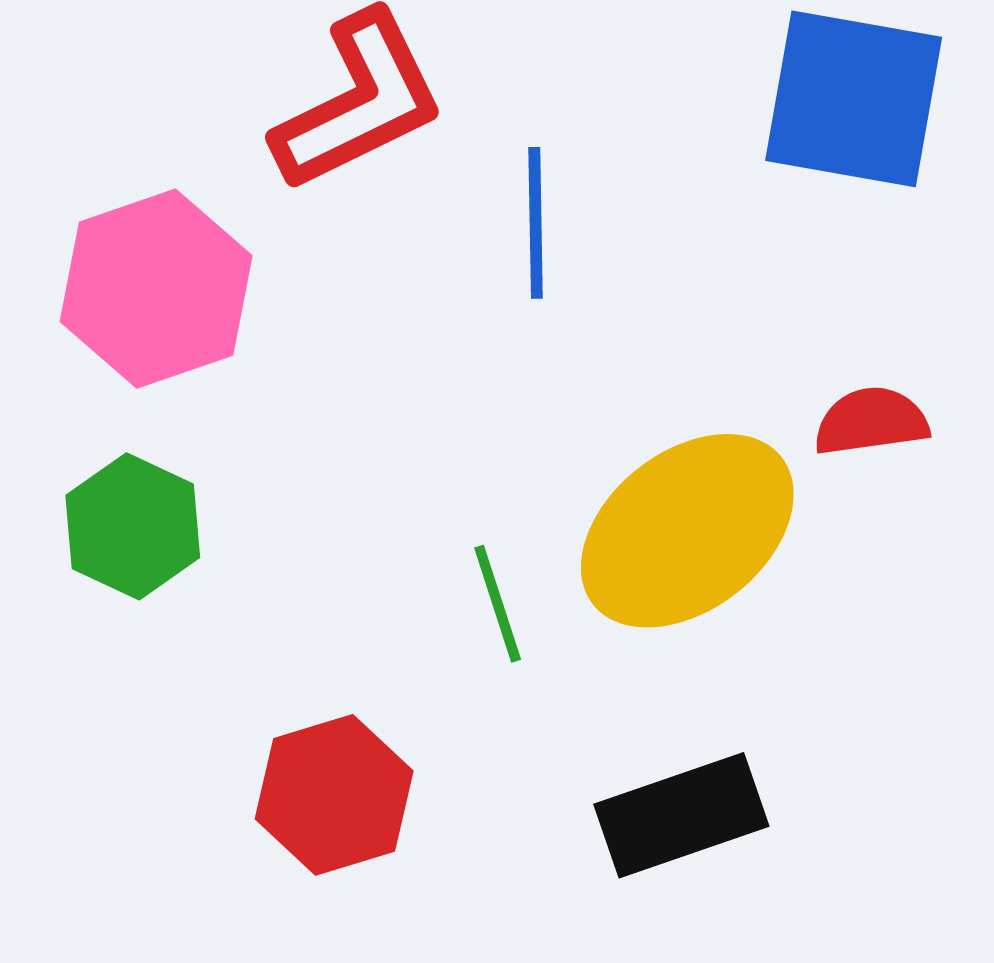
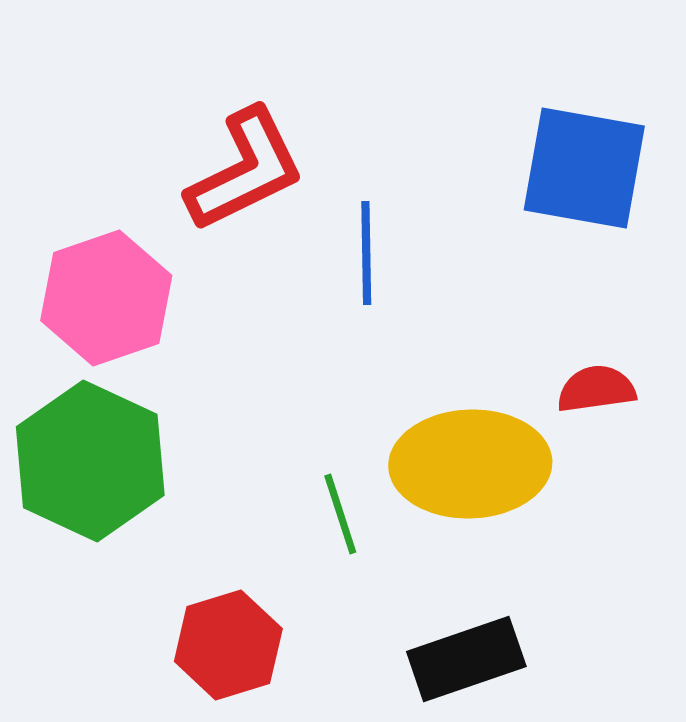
green hexagon: (133, 526) -> (90, 461), size x1.6
yellow ellipse: (687, 531) -> (470, 464), turned 36

